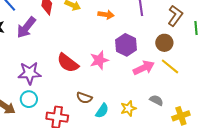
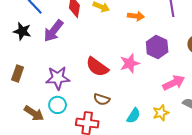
pink arrow: (144, 68) -> (174, 83), moved
brown semicircle: (84, 98) -> (102, 99), moved

